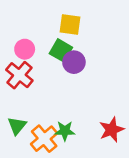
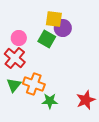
purple circle: (74, 62) -> (63, 28), moved
green triangle: (17, 126) -> (14, 85), moved
orange cross: (44, 139) -> (34, 84), moved, turned -30

